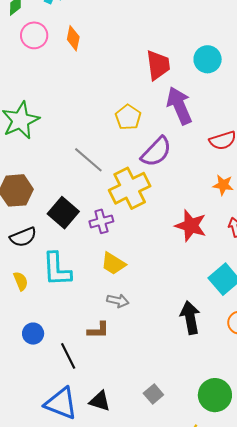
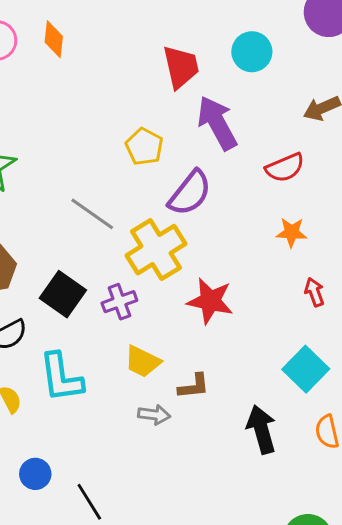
red star: (191, 226) -> (210, 301), moved
brown L-shape: (98, 330) -> (194, 386), moved

